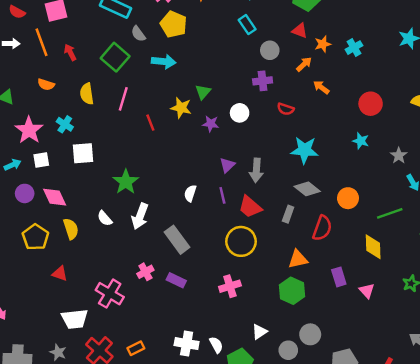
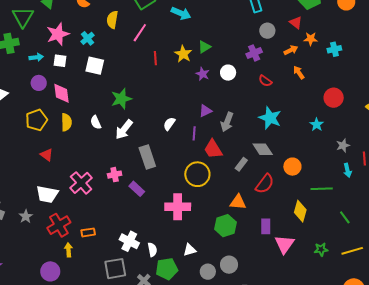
purple cross: (263, 81) -> (254, 53), turned -35
pink cross: (230, 286) -> (178, 207), size x1.4
pink triangle: (367, 291) -> (284, 244), size x1.5

